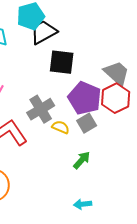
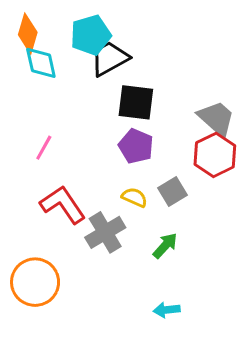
purple pentagon: (85, 98) -> (136, 146), moved, size x0.7
gray cross: (41, 109) -> (105, 232), moved

